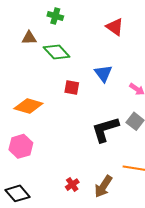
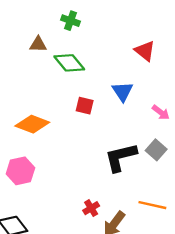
red triangle: (115, 27) -> (145, 51), moved
red cross: (72, 185) -> (91, 208), moved

